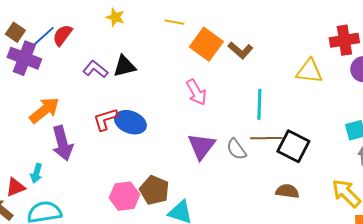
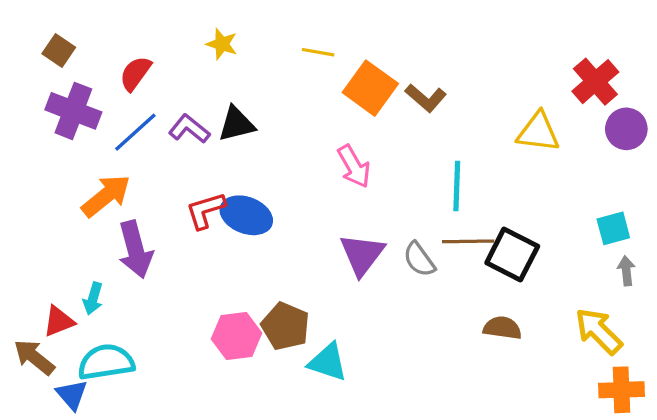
brown square: (15, 32) -> (59, 51), moved
blue line: (41, 38) -> (135, 132), moved
red cross: (344, 40) -> (595, 82), turned -32

